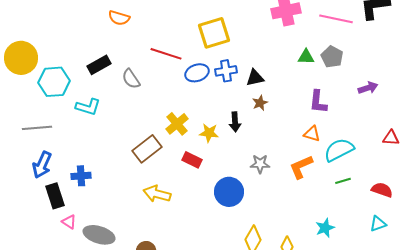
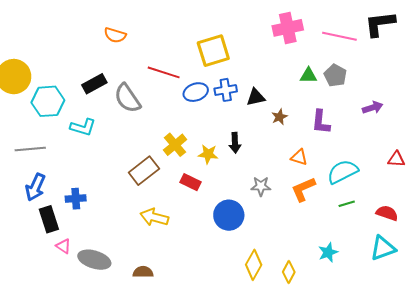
gray semicircle: (131, 79) -> (127, 98), size x1.4
brown star: (260, 103) -> (279, 117), moved
orange triangle: (312, 134) -> (299, 157), moved
cyan triangle: (378, 224) -> (383, 248), size x1.5

